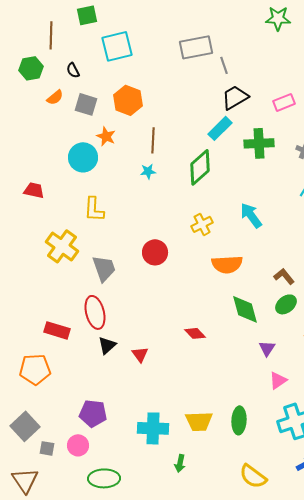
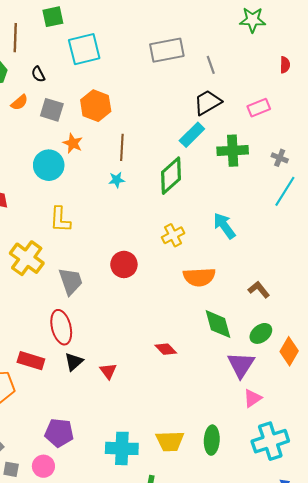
gray line: (224, 65) -> (211, 65), moved
green ellipse: (286, 304) -> (261, 333), moved
red rectangle: (57, 330) -> (31, 361), moved
purple triangle: (267, 348) -> (241, 365), size x1.6

